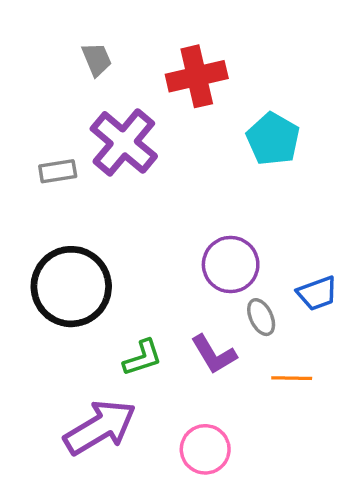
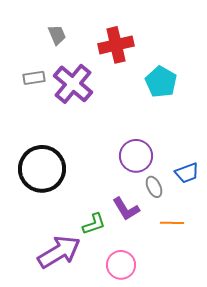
gray rectangle: (58, 171) -> (34, 78), moved
green L-shape: (142, 358) -> (94, 224), moved

